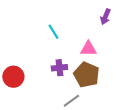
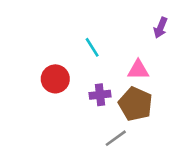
red circle: (13, 77) -> (55, 79), moved

